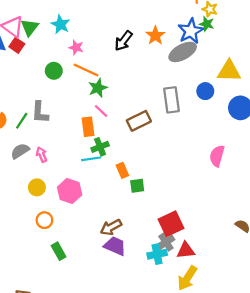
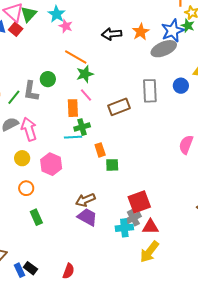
black arrow: (124, 41) -> (112, 34), turned 42
pink star: (76, 47) -> (66, 26), moved
green circle: (54, 71) -> (48, 79), moved
pink arrow: (42, 155) -> (29, 129), size x1.6

